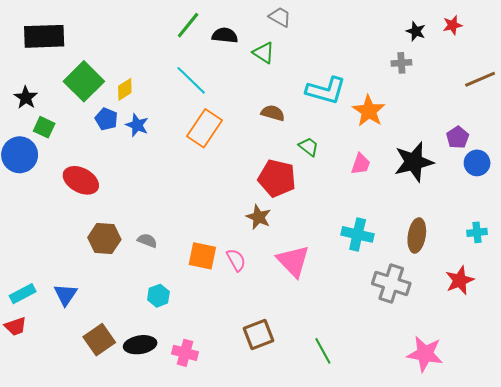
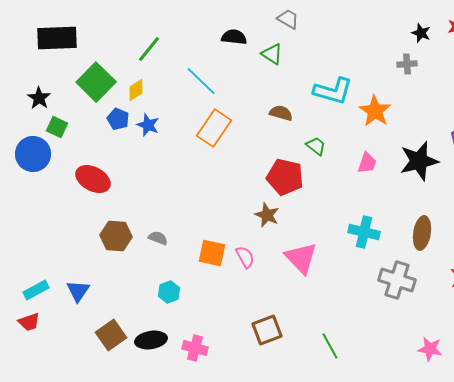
green line: (188, 25) -> (149, 49), moved
pink star: (425, 354) -> (430, 349), size x0.7

